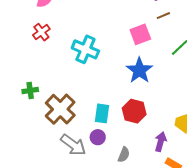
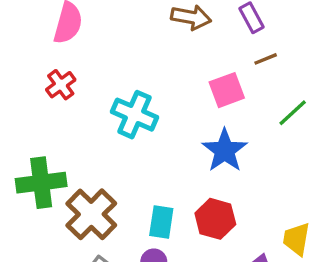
green cross: (30, 90) -> (41, 183), size x1.8

